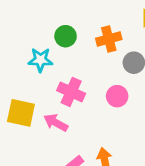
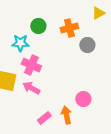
pink cross: (71, 92) -> (31, 65), moved
pink circle: (117, 96) -> (83, 99), moved

